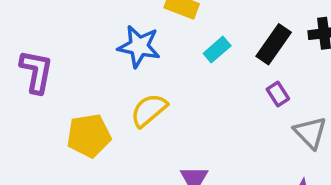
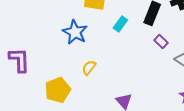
blue star: (139, 46) -> (75, 32), turned 30
yellow semicircle: (149, 110) -> (89, 68), size x0.7

